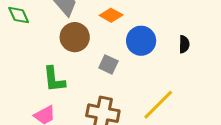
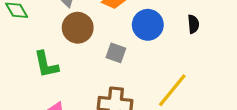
green L-shape: (54, 79) -> (46, 64), moved

